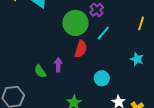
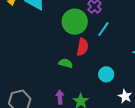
purple arrow: (58, 65) -> (60, 97), moved
green semicircle: (40, 71) -> (66, 63), moved, turned 144

